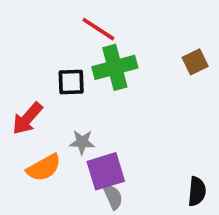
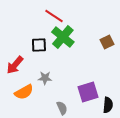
brown square: (195, 62) -> (107, 42), moved
green cross: (115, 67) -> (63, 37), turned -35
purple square: (106, 171) -> (88, 92), moved

